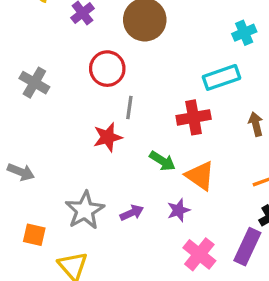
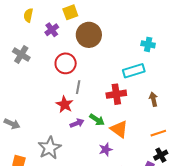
cyan cross: (244, 33) -> (148, 44), turned 32
gray cross: (34, 83) -> (21, 54), moved
red star: (108, 137) -> (65, 104), turned -30
purple arrow: (132, 213) -> (77, 123), moved

